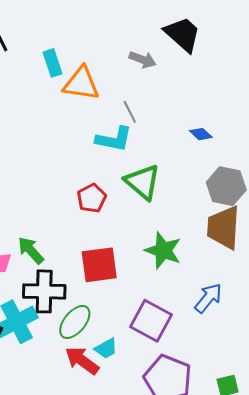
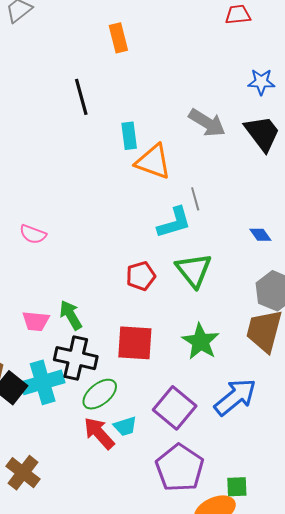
gray arrow: (143, 60) -> (207, 123), moved, size x1.4
cyan L-shape: (114, 139) -> (174, 223), turned -39
blue arrow: (208, 298) -> (235, 397), size x1.4

